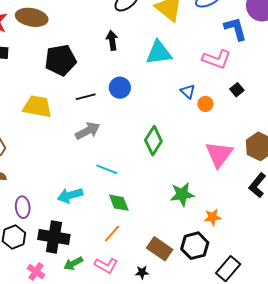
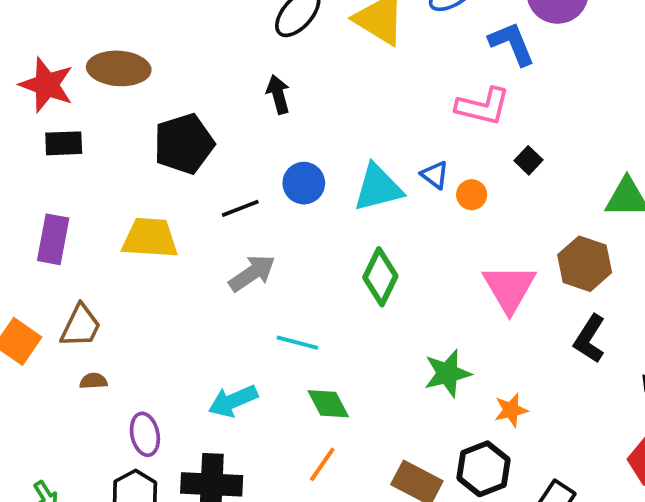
cyan triangle: (159, 53) -> (378, 188), moved

